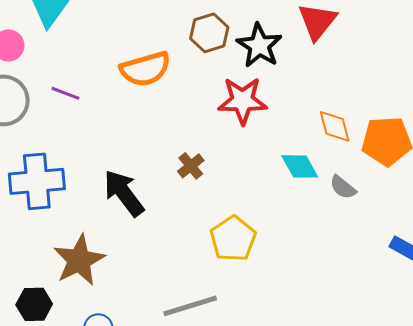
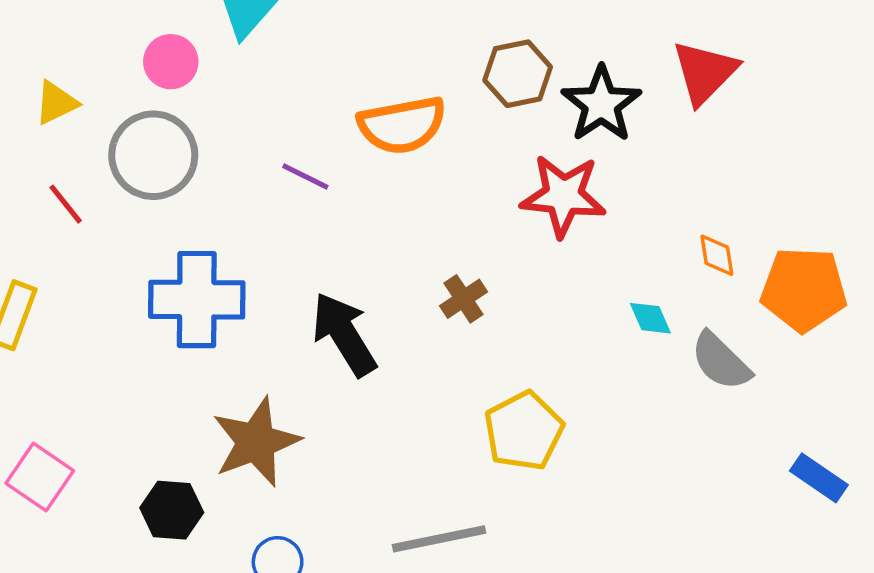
purple line: (65, 93) -> (305, 177), moved
orange diamond: (335, 126) -> (717, 255), size x0.7
cyan diamond: (300, 166) -> (650, 318), size x0.7
gray semicircle: (343, 187) -> (721, 361), size x1.4

